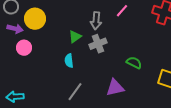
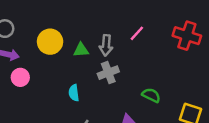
yellow circle: (35, 19) -> (50, 42), moved
green triangle: (75, 37) -> (81, 50), moved, turned 32

